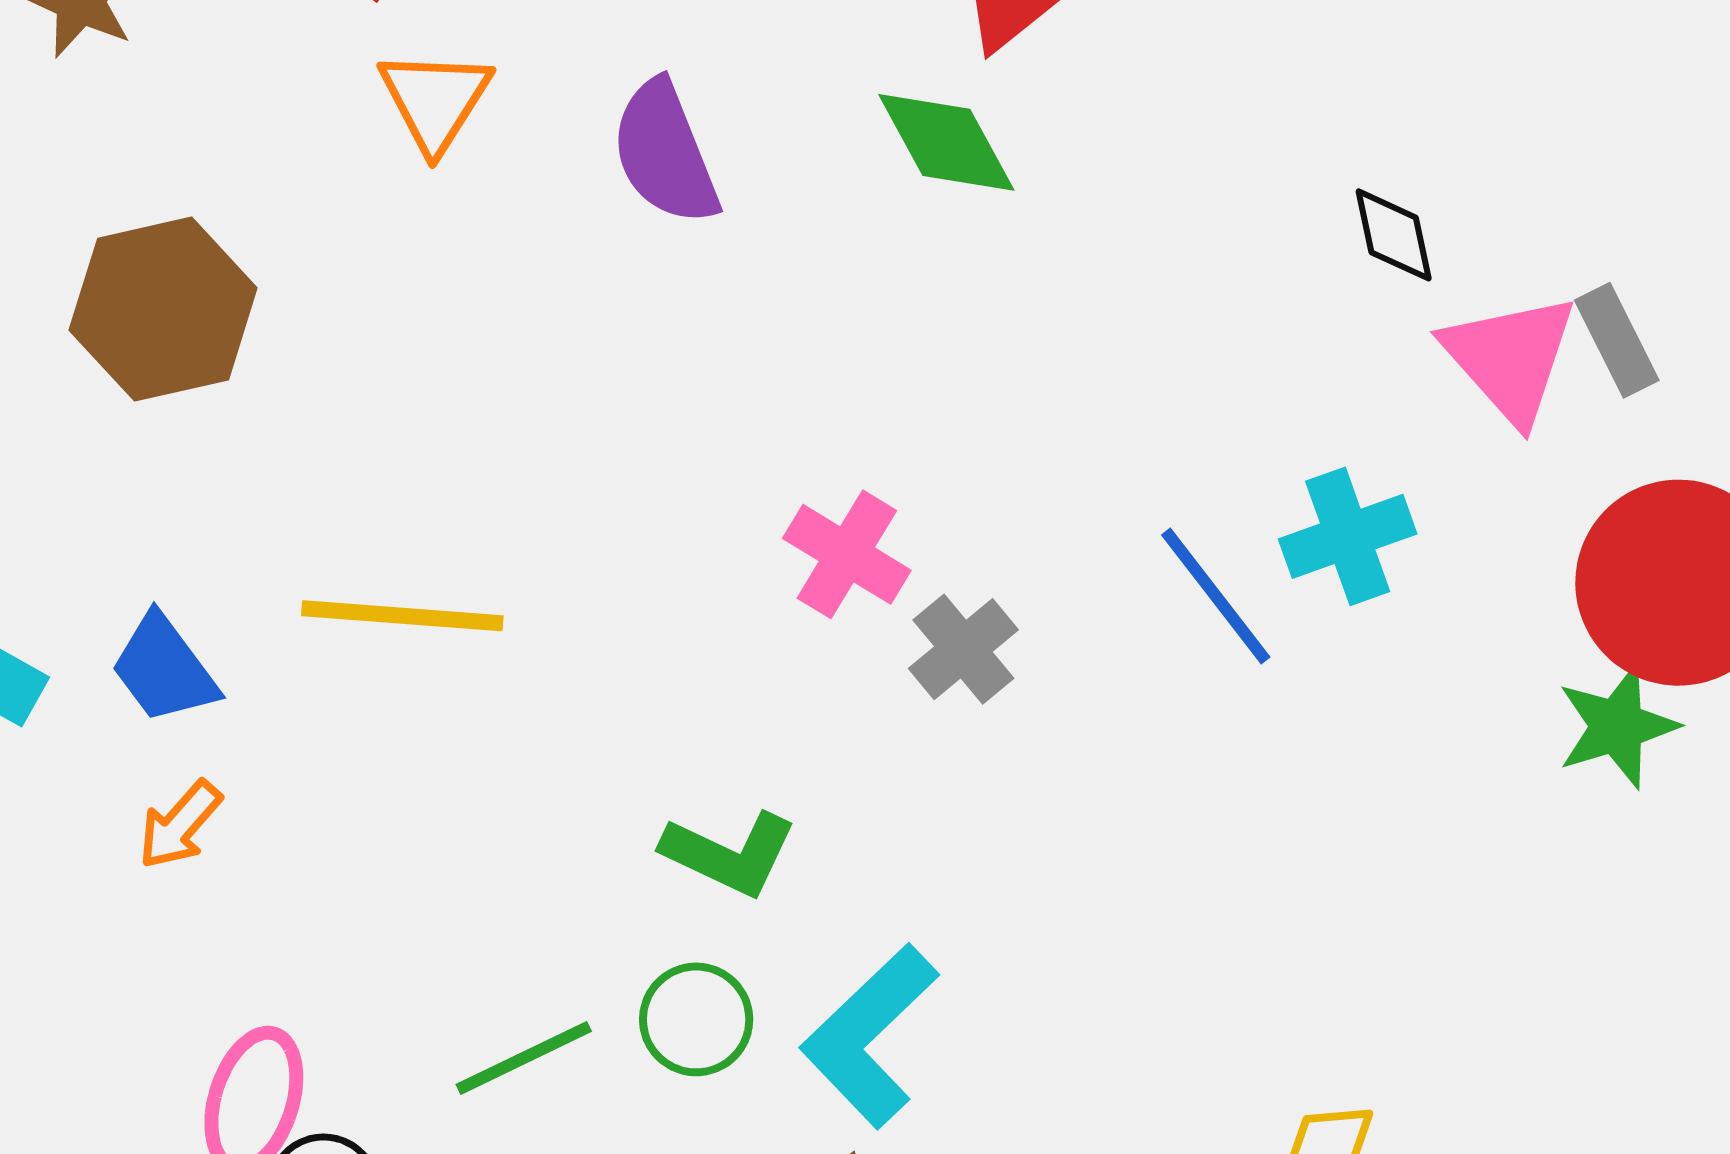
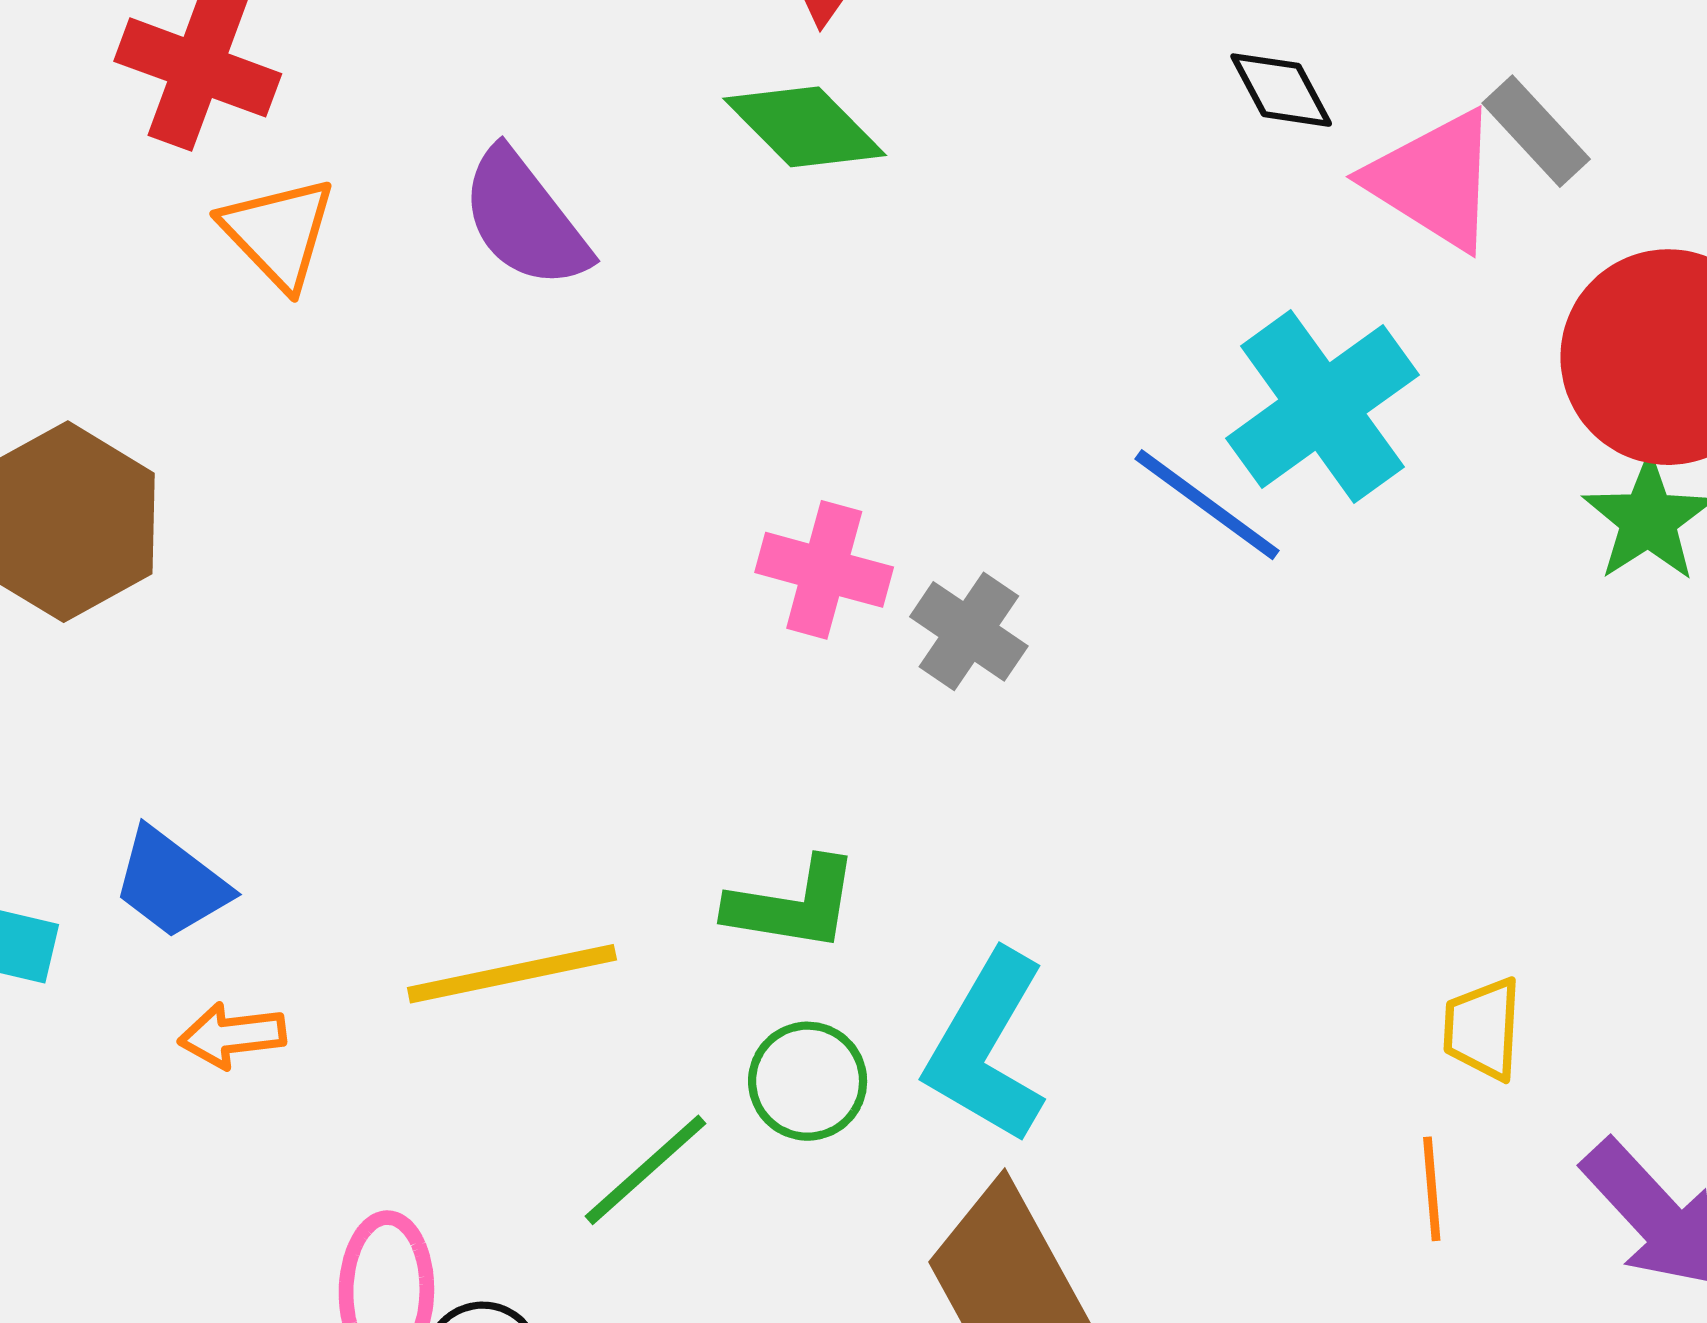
cyan cross: (1348, 536) -> (1322, 407), size x1.4
yellow line: (402, 616) -> (512, 974), moved
orange arrow: (180, 825) -> (232, 1035), turned 58

